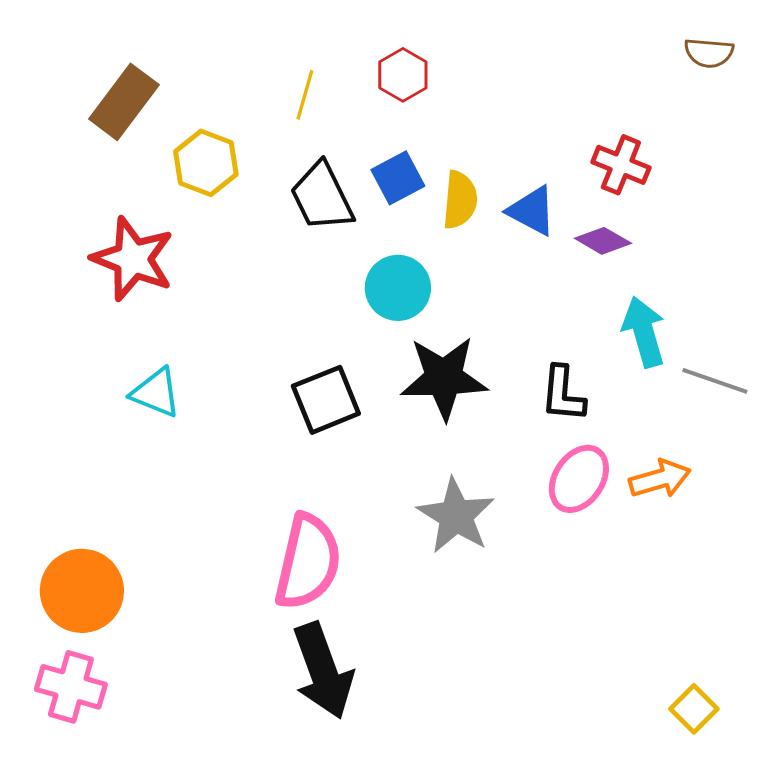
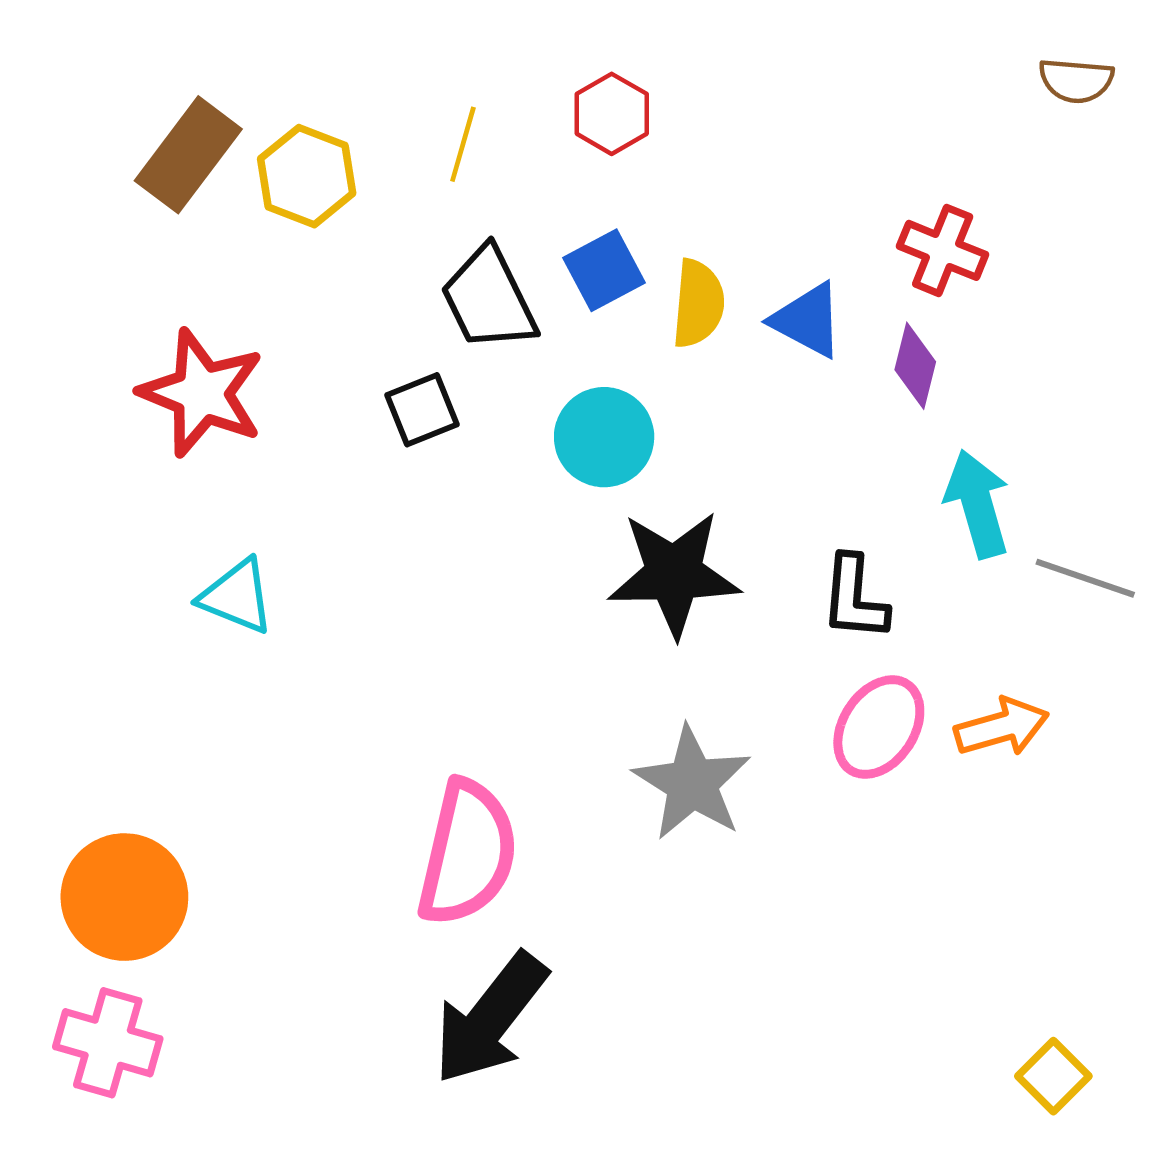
yellow hexagon: (206, 163) -> (307, 176), moved
purple diamond: (603, 241) -> (915, 366), turned 74
black square: (326, 400) -> (422, 410), moved, size x0.7
black arrow: (323, 671) -> (490, 1018), turned 58

